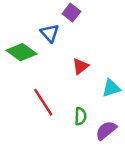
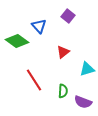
purple square: (71, 13) -> (68, 16), moved
purple semicircle: (106, 130) -> (83, 102), turned -120

